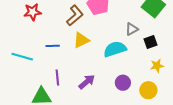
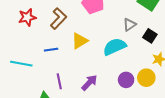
brown L-shape: (75, 15) -> (58, 18), moved
black square: (151, 42) -> (150, 36), turned -32
yellow circle: (148, 90) -> (146, 78), moved

